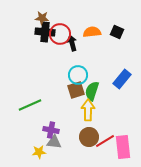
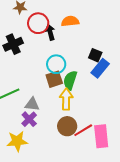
black cross: (45, 32) -> (13, 44), moved, turned -30
black square: (117, 32) -> (95, 55), moved
purple cross: (51, 130) -> (29, 119), turned 35
gray triangle: (54, 142) -> (32, 104), moved
yellow star: (39, 152) -> (17, 141), size x1.5

